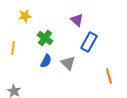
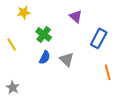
blue rectangle: (89, 42) -> (99, 38), moved
yellow line: (13, 48) -> (12, 44), turned -40

